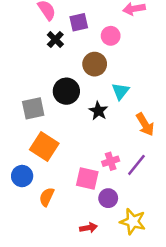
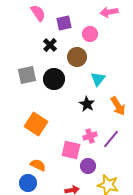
black cross: (55, 39) -> (50, 45), moved
gray square: (33, 108) -> (27, 75), moved
black star: (98, 111) -> (87, 104), moved
blue circle: (22, 176) -> (28, 183), moved
orange semicircle: (47, 197) -> (38, 165), turned 91

